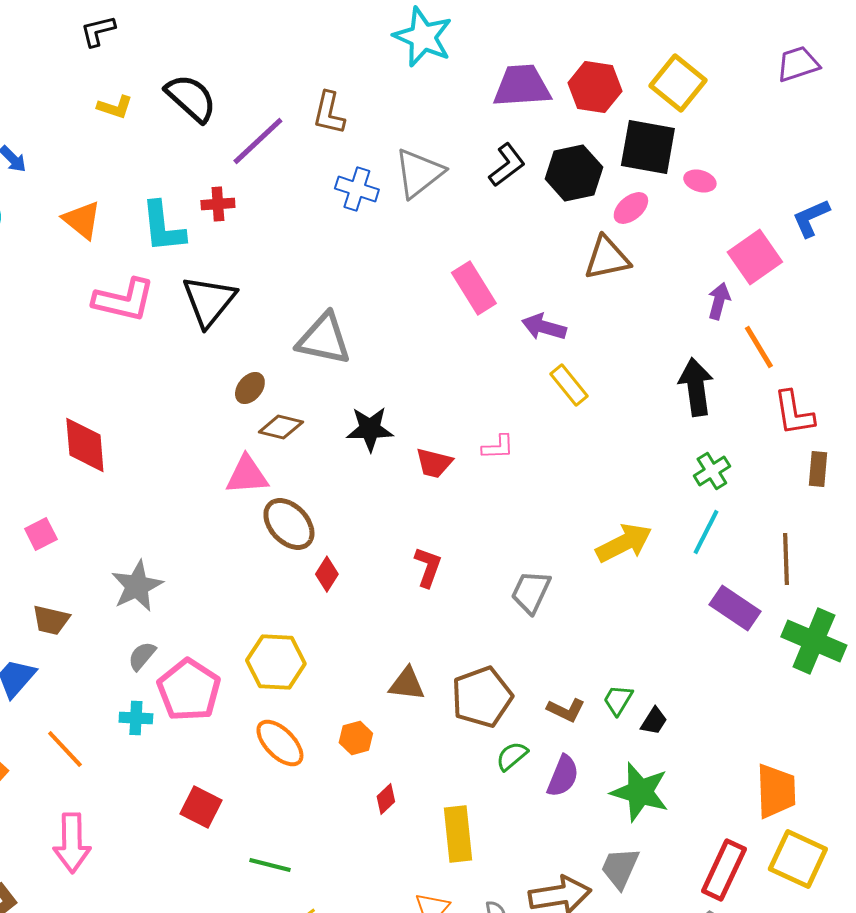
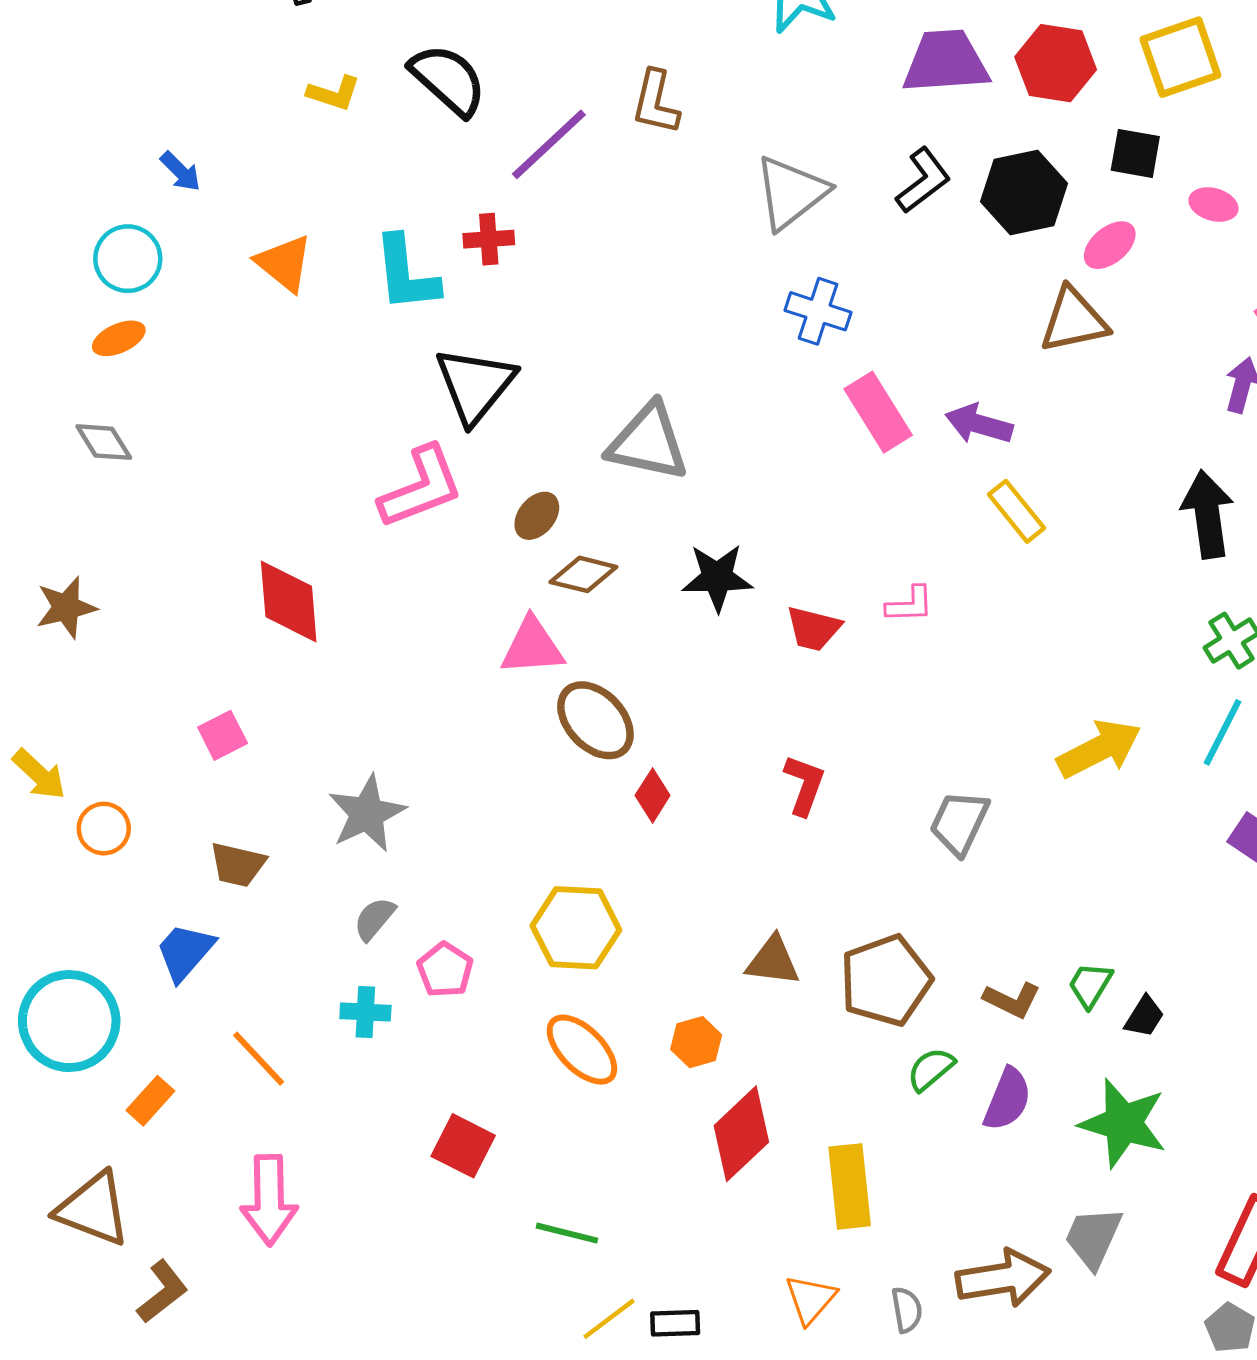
yellow square: (678, 83) -> (1180, 57), turned 32
black square: (648, 147) -> (1135, 153), size x0.6
blue cross: (357, 189) -> (818, 311), moved
pink rectangle: (474, 288) -> (878, 412), moved
pink L-shape: (124, 300) -> (421, 487), moved, turned -34
pink pentagon: (189, 690) -> (445, 970), size x0.6
red diamond: (386, 799) -> (741, 1134), size x2.0

